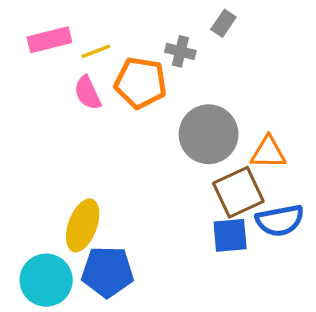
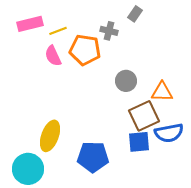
gray circle: (209, 134) -> (126, 81), size x0.6
blue pentagon: (107, 272) -> (93, 157), moved

